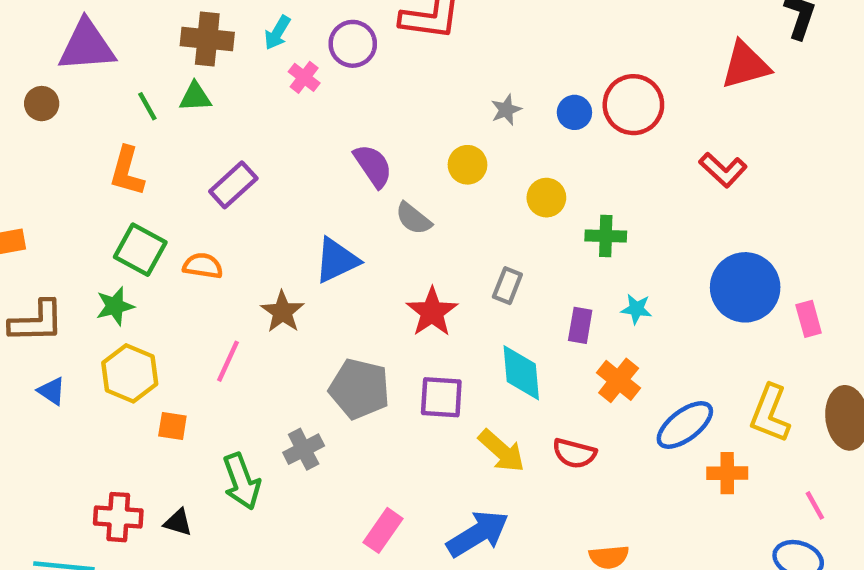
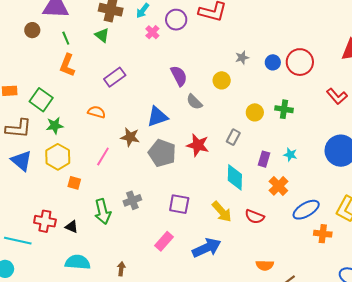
green triangle: (195, 97) -> (102, 35), turned 35
green line: (147, 106) -> (66, 38), moved
yellow circle: (546, 198) -> (255, 112), moved
green cross: (606, 236) -> (284, 109), moved
green square: (140, 250) -> (41, 100), moved
brown star: (282, 312) -> (130, 137), turned -30
red star: (432, 312) -> (198, 145), turned -30
gray pentagon: (359, 389) -> (162, 153), moved
blue triangle: (52, 391) -> (22, 161), size x1.6
purple square: (441, 397) -> (179, 204), moved

